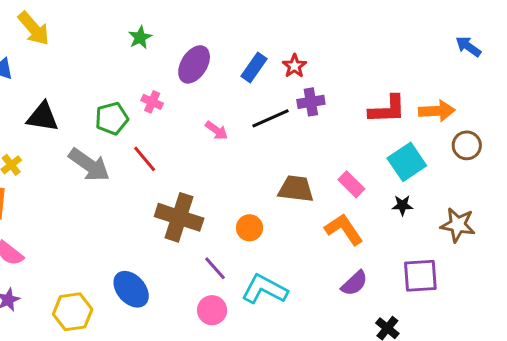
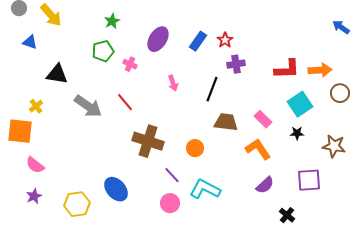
green star: (140, 37) -> (112, 21), moved
green pentagon: (112, 118) -> (103, 51), moved
black line: (270, 118) -> (212, 89), moved, turned -45
pink arrow: (217, 130) -> (173, 83), turned 35

